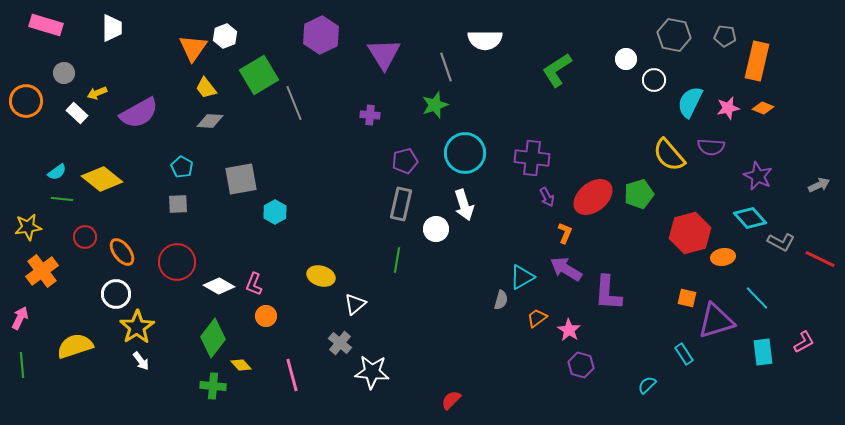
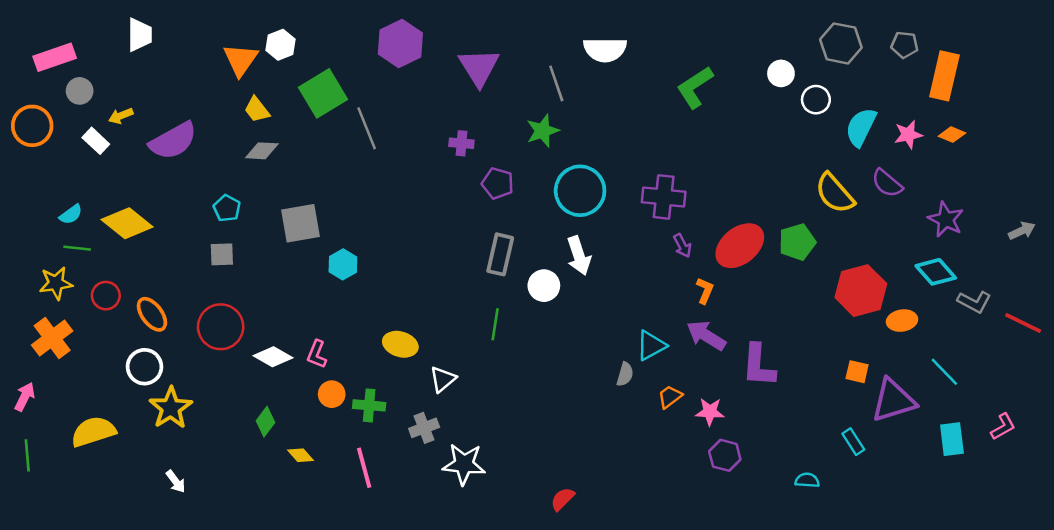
pink rectangle: (46, 25) -> (55, 57), moved, turned -36
purple semicircle: (711, 147) -> (887, 183), turned 36
purple pentagon: (405, 161) -> (498, 183), moved, turned 30
yellow star: (28, 227) -> (56, 283), moved
pink star: (569, 330) -> (710, 412), turned -30
green diamond: (213, 338) -> (266, 422), size x0.6
gray cross: (340, 343) -> (424, 428), turned 30
white arrow: (141, 361) -> (176, 482), moved
cyan semicircle: (647, 385) -> (807, 480), turned 48
green cross: (213, 386) -> (369, 405), moved

